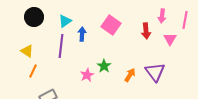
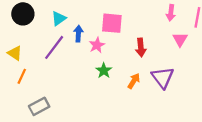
pink square: (111, 25) -> (112, 23), turned -30
red arrow: (146, 31) -> (141, 47), moved
purple line: (61, 46) -> (54, 47), turned 30
pink star: (87, 75) -> (97, 45), moved

